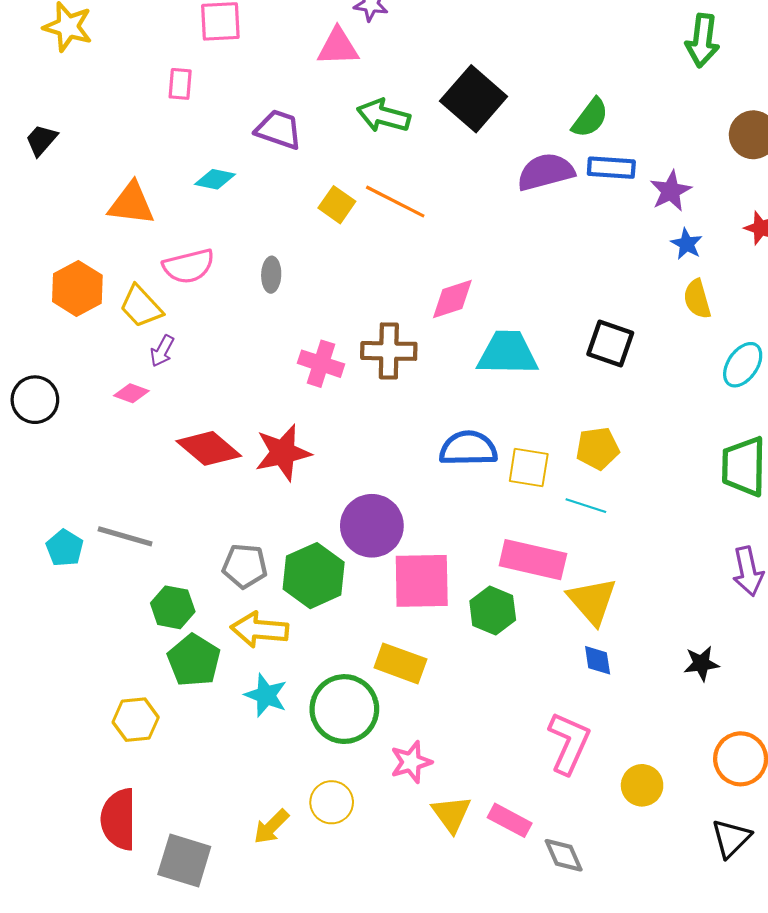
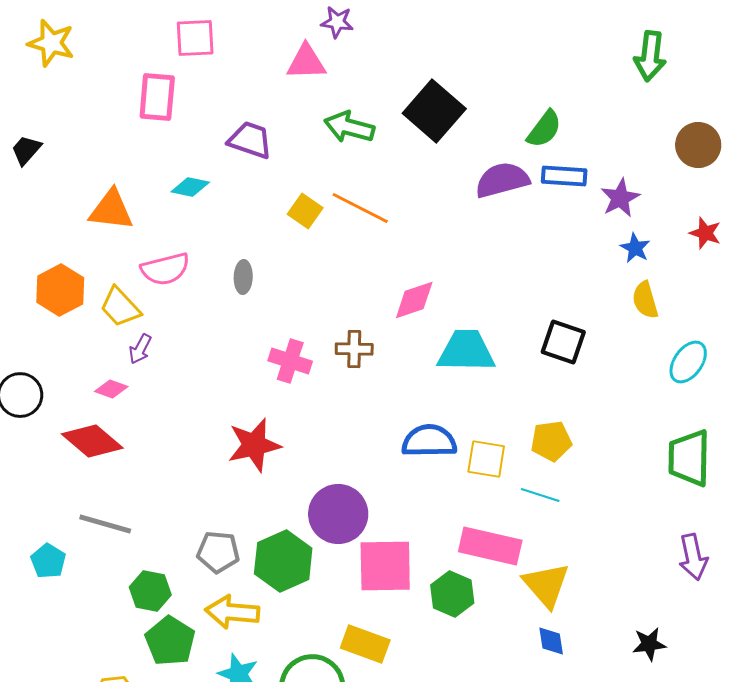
pink rectangle: (180, 84) -> (157, 97), size x1.6
brown cross: (389, 351) -> (354, 349), size x0.7
red diamond: (209, 448) -> (92, 441), moved
cyan pentagon: (65, 548) -> (48, 561), moved

